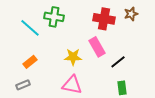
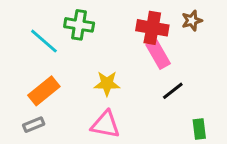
pink rectangle: (97, 47) -> (158, 54), moved
orange rectangle: (30, 62) -> (44, 91), size x1.5
green rectangle: (122, 88) -> (199, 129), moved

